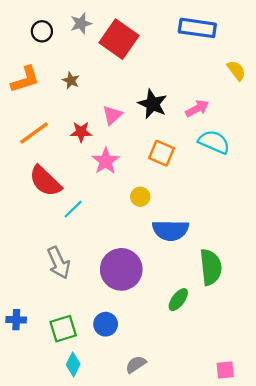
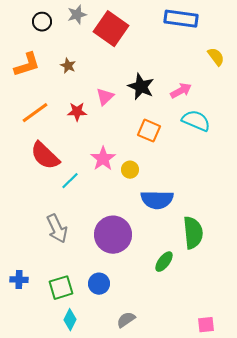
pink star: (106, 161) -> (103, 159), moved

